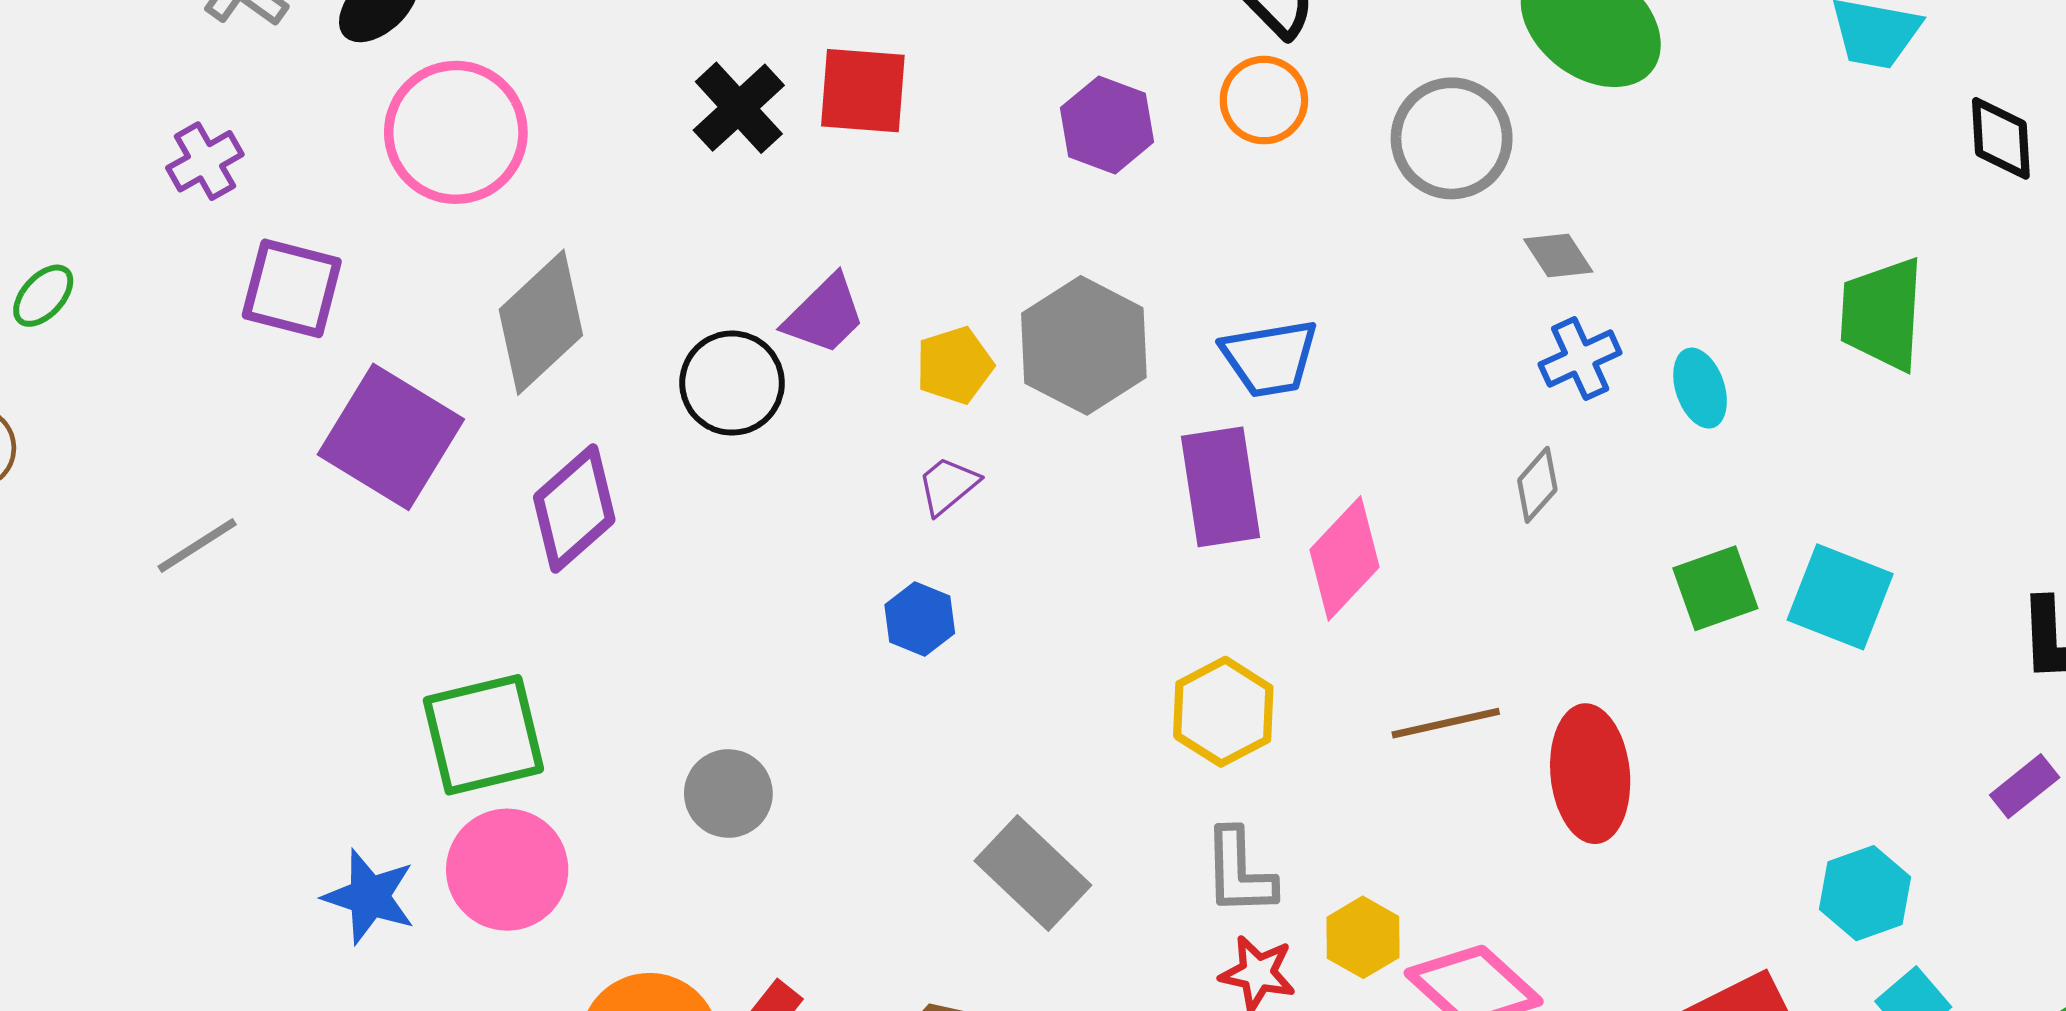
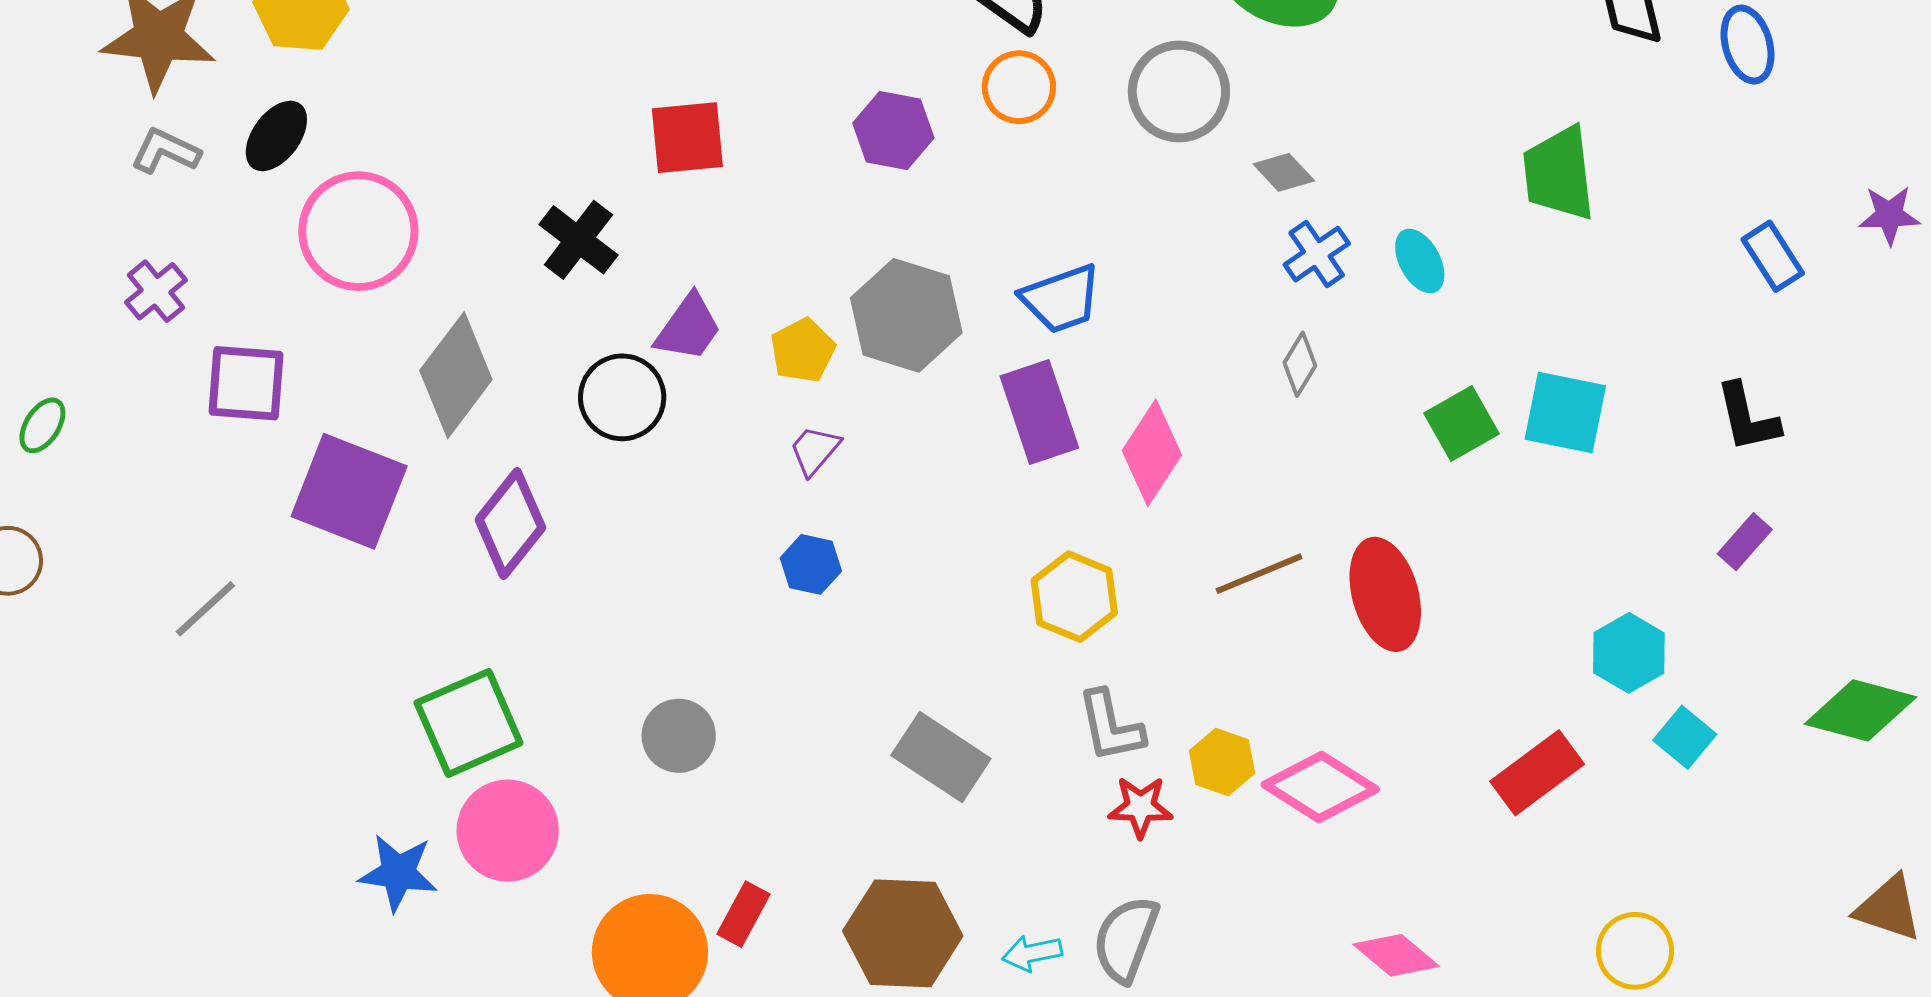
black cross: (739, 108) -> (578, 240), moved

